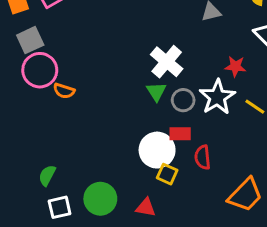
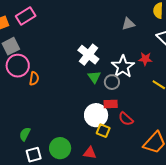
white cross: (167, 62) -> (88, 55), moved
orange semicircle: (64, 91) -> (34, 79), turned -96
white star: (217, 97) -> (123, 67), moved
red semicircle: (203, 157) -> (126, 119), turned -42

